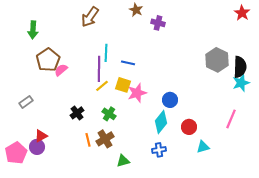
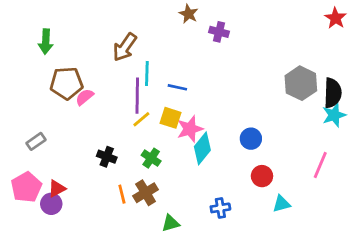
brown arrow: (90, 17) -> (125, 47), moved
brown pentagon: (48, 60) -> (67, 83), turned 30
blue circle: (170, 100) -> (251, 139), moved
black cross: (77, 113) -> (107, 157), turned -32
cyan diamond: (161, 122) -> (202, 148), moved
pink pentagon: (16, 153) -> (26, 187), moved

